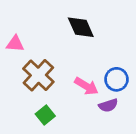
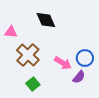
black diamond: (81, 27) -> (46, 20), moved
purple semicircle: (108, 105) -> (79, 77), turned -32

